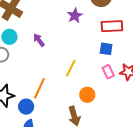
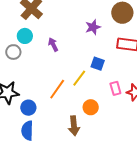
blue square: (106, 49) -> (98, 64), moved
orange line: (39, 88) -> (57, 89), moved

